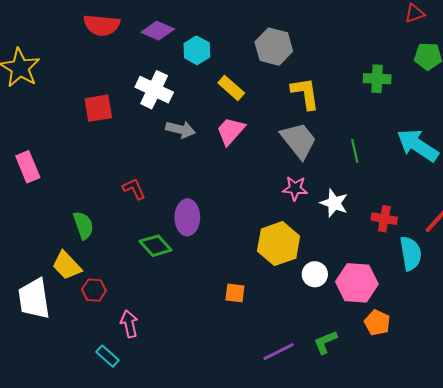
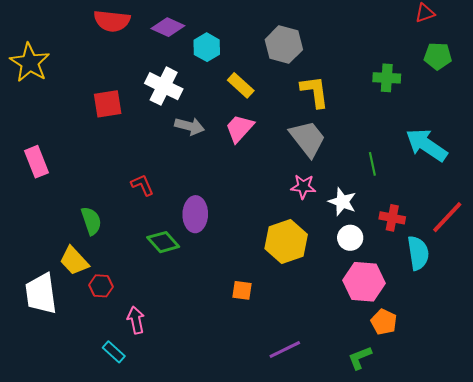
green line: (355, 151) -> (372, 164), moved
white circle: (315, 274) -> (350, 238), moved
green L-shape: (325, 342) -> (360, 358), moved

